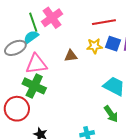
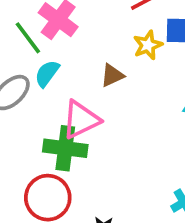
cyan semicircle: (31, 37) -> (47, 73), moved
pink triangle: (36, 64) -> (81, 120), moved

